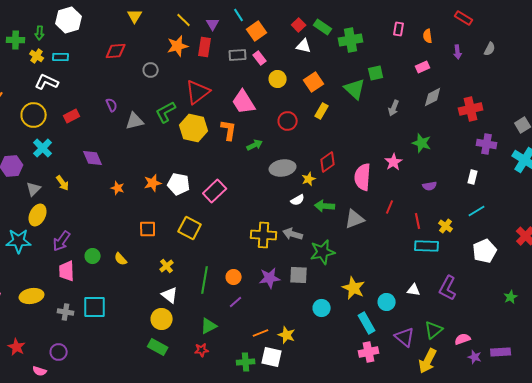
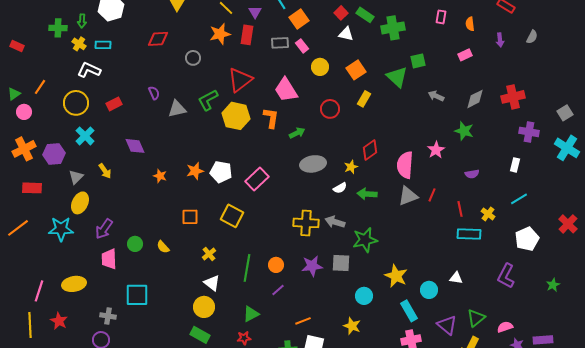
gray diamond: (433, 97) -> (475, 99), moved
gray arrow: (394, 108) -> (436, 96), turned 91
gray ellipse: (283, 168) -> (313, 164), moved
gray triangle: (355, 219) -> (408, 196), moved
purple L-shape: (448, 288) -> (506, 276), moved
gray cross: (66, 312) -> (108, 316), moved
yellow star: (287, 335) -> (352, 326), moved
red star: (17, 347) -> (59, 321), moved

